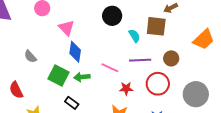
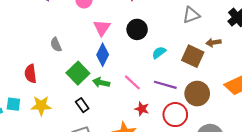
black circle: (112, 16) -> (137, 29), moved
cyan semicircle: (134, 36) -> (159, 53), moved, turned -112
brown circle: (171, 58) -> (197, 94), size x1.5

